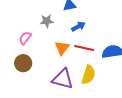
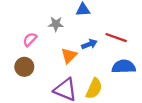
blue arrow: (78, 26) -> (89, 44), moved
red line: (84, 48) -> (116, 38), moved

